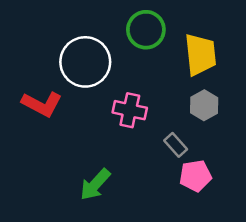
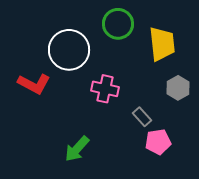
gray hexagon: (204, 105) -> (178, 88), moved

